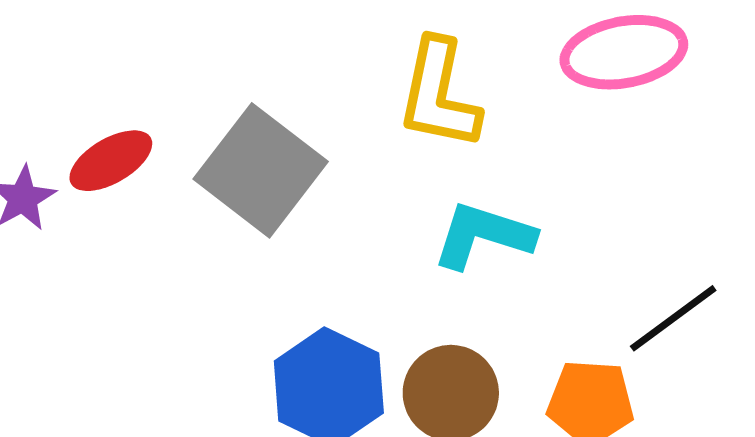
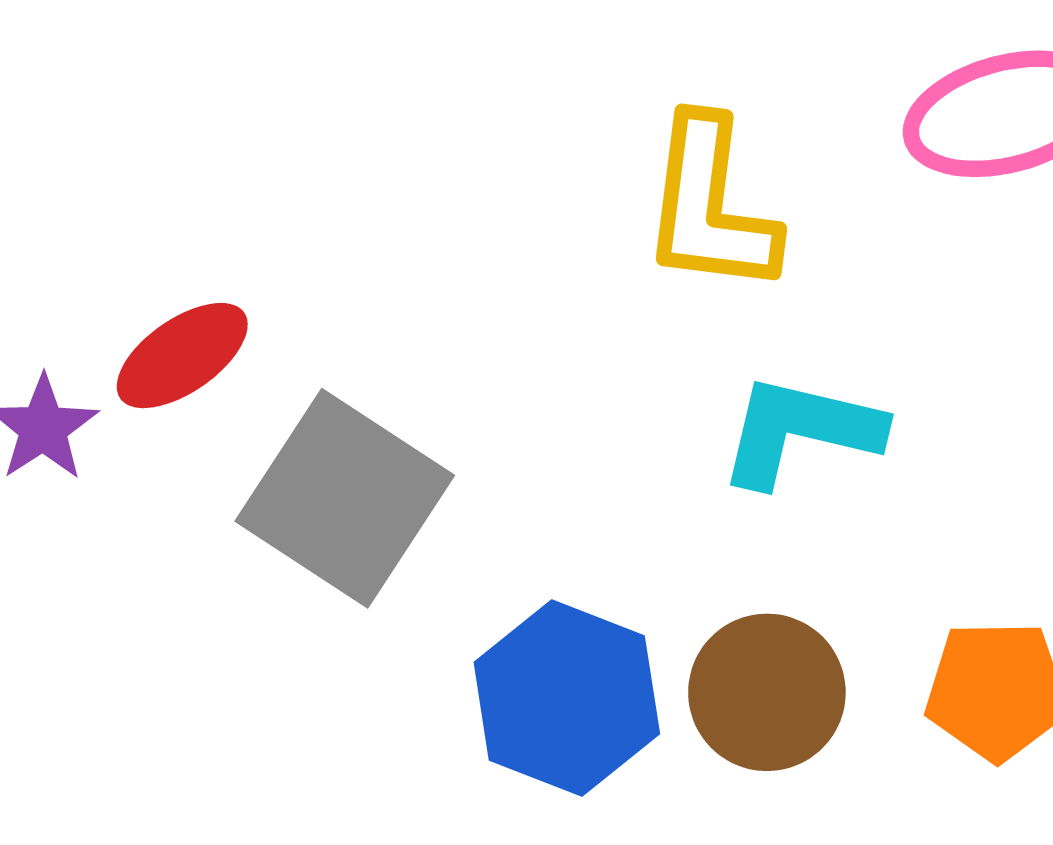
gray square: (261, 170) -> (345, 498), moved

